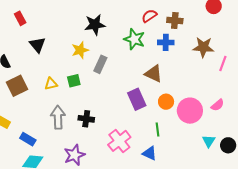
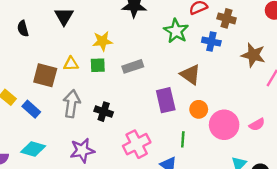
yellow star: (80, 50) -> (102, 41), moved
gray rectangle: (100, 64) -> (133, 66), moved, turned 36
brown square: (17, 86) -> (45, 75), moved, turned 30
blue rectangle: (28, 139) -> (31, 109), moved

